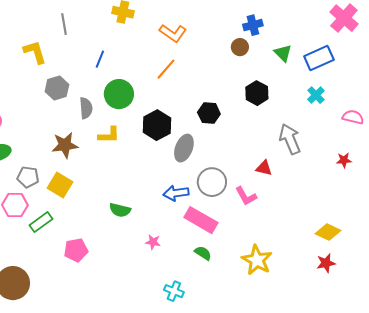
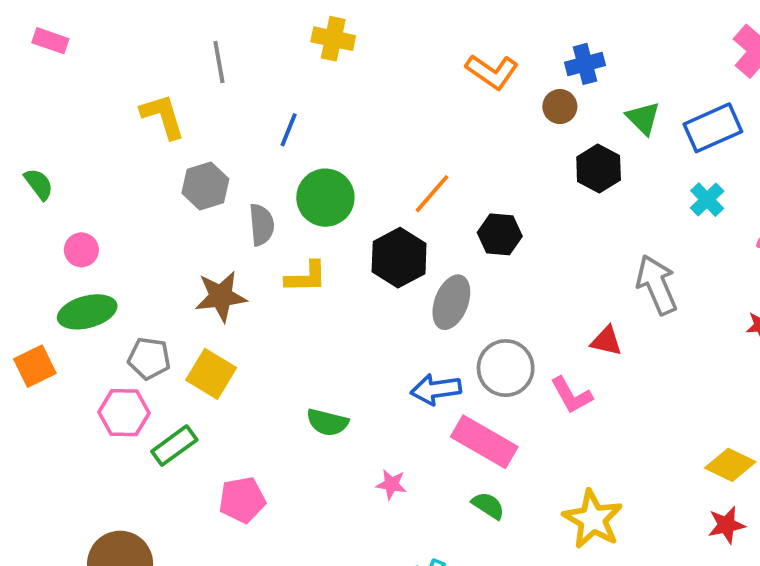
orange L-shape: (173, 33) -> (492, 72), moved
orange line: (166, 69) -> (432, 194), moved
black hexagon: (257, 93) -> (599, 169), moved

